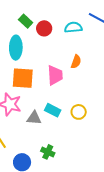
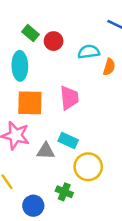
cyan semicircle: (73, 27) -> (89, 52), moved
orange semicircle: (76, 62) -> (109, 67), moved
yellow circle: (79, 112) -> (88, 167), moved, size x1.5

